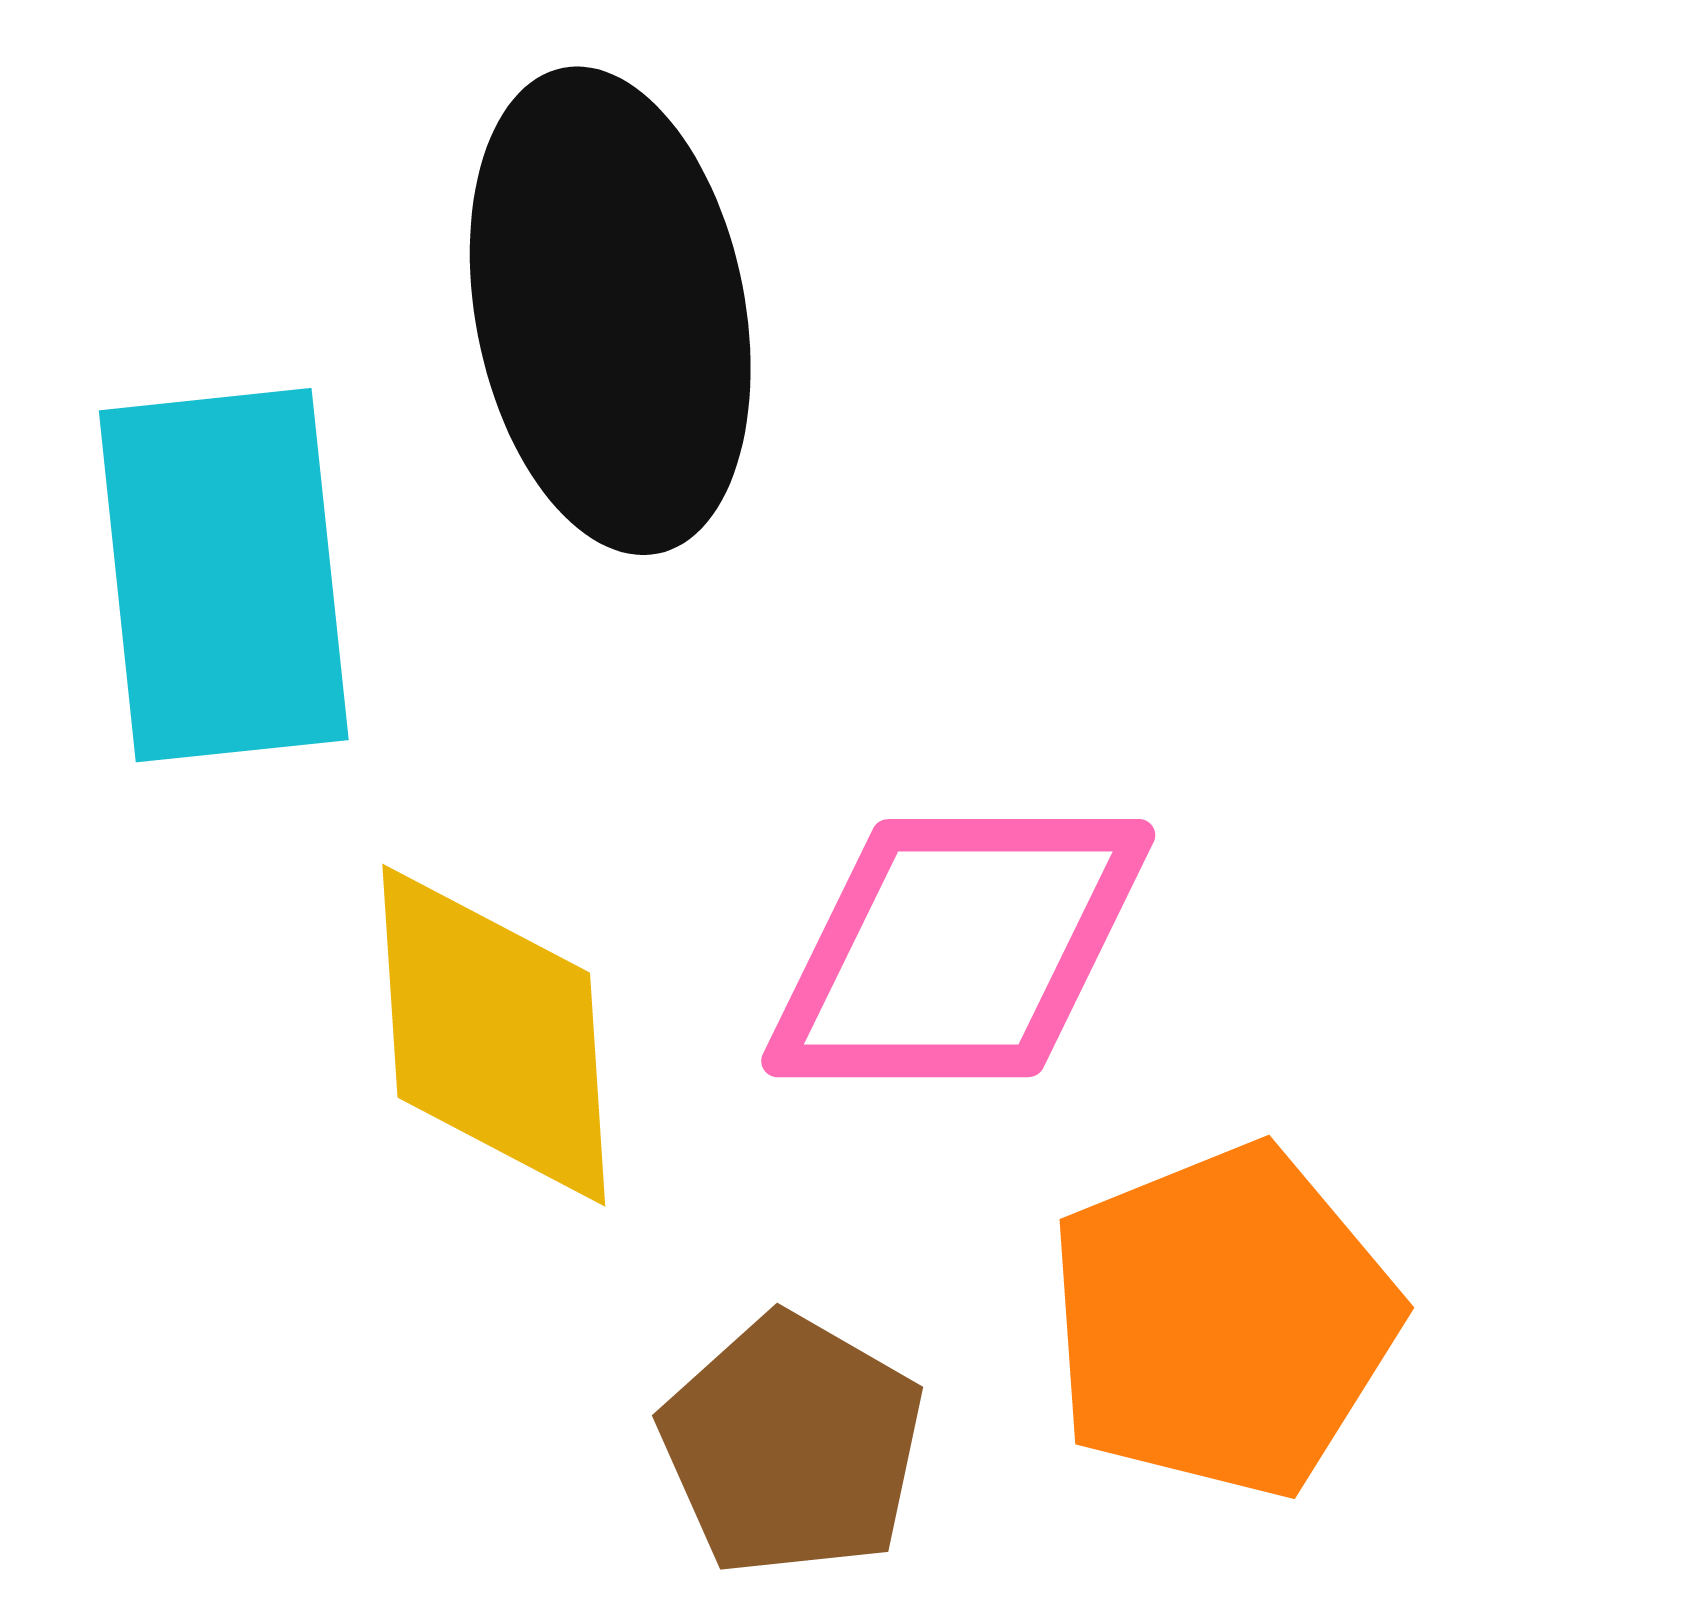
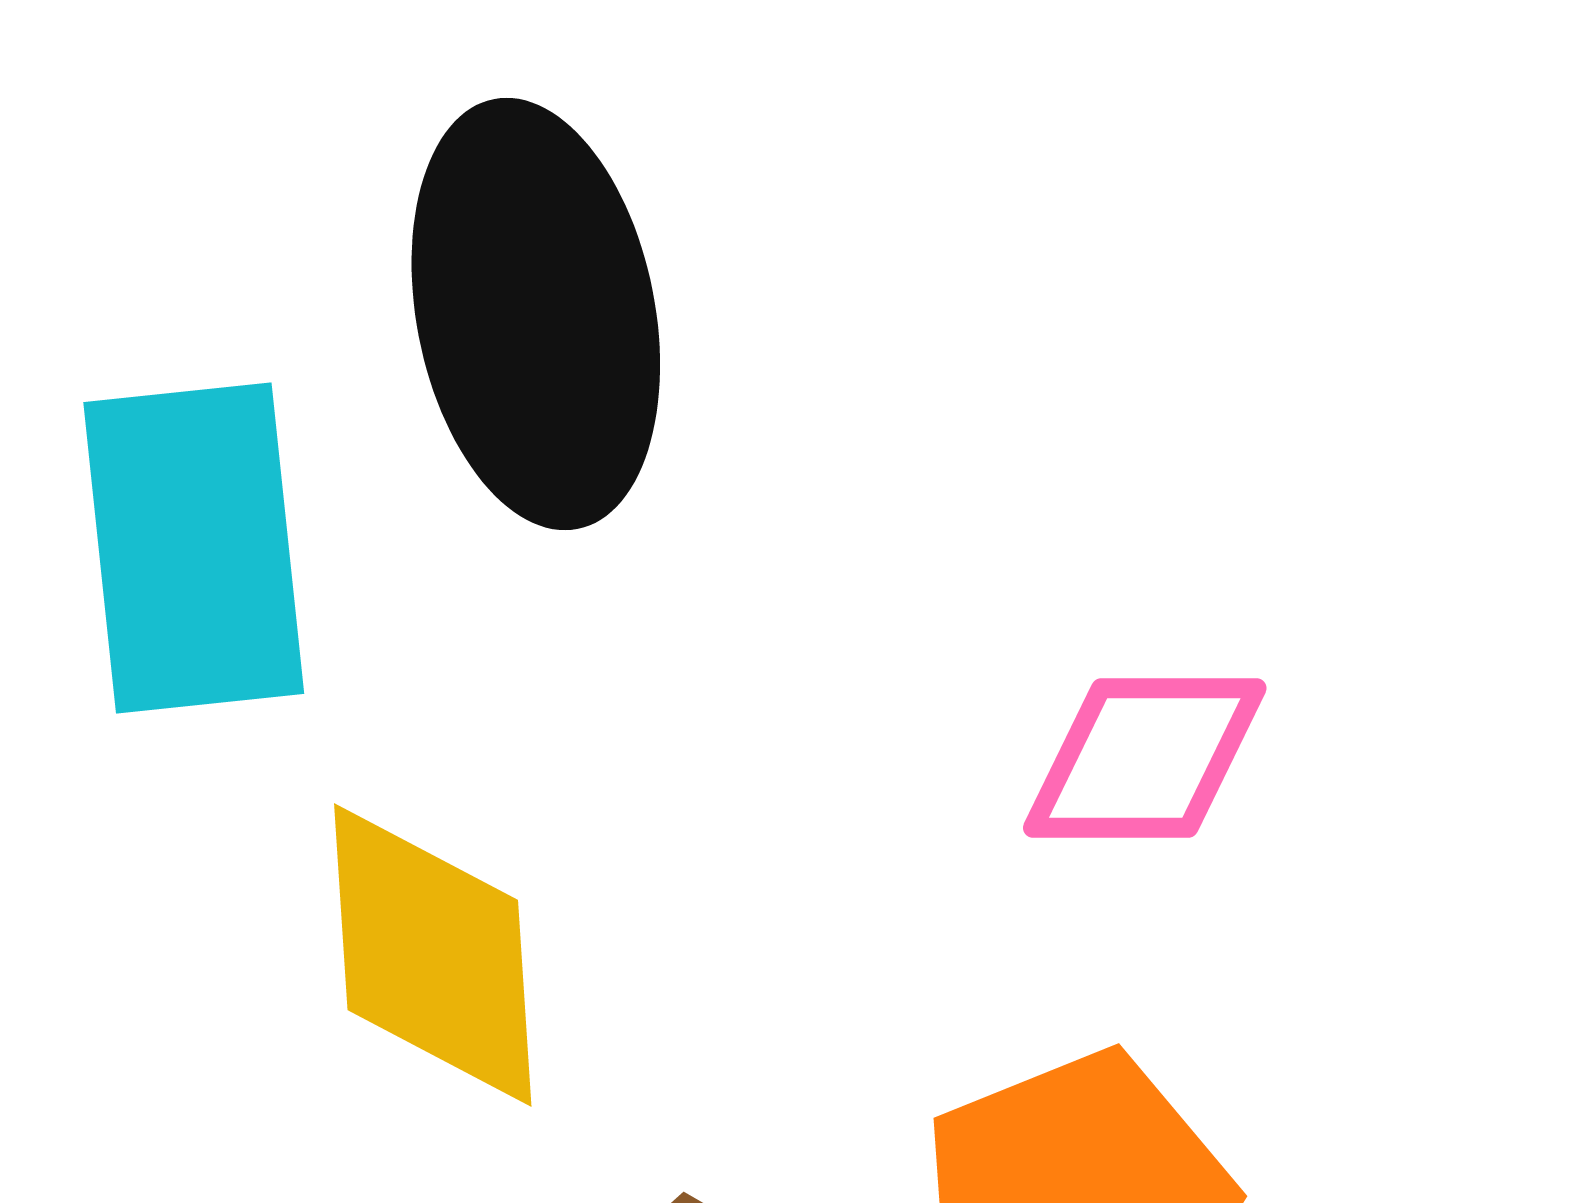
pink diamond: (958, 948) -> (1145, 758), moved, size x0.7

